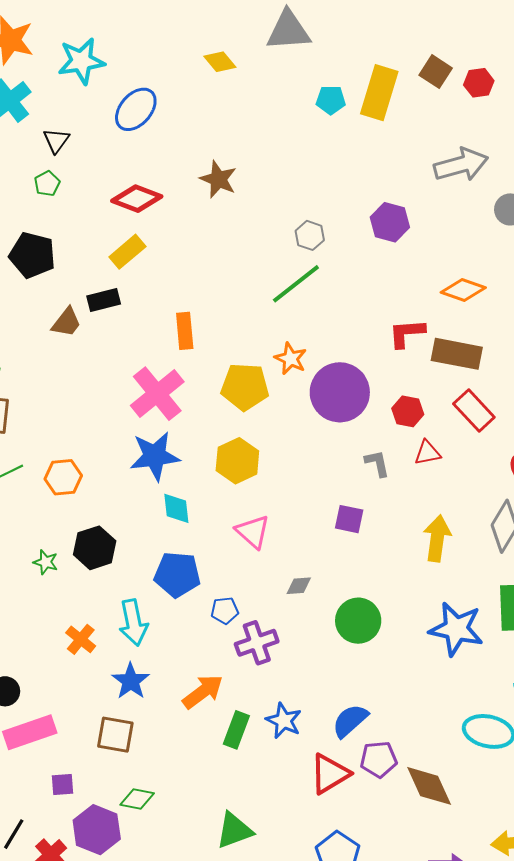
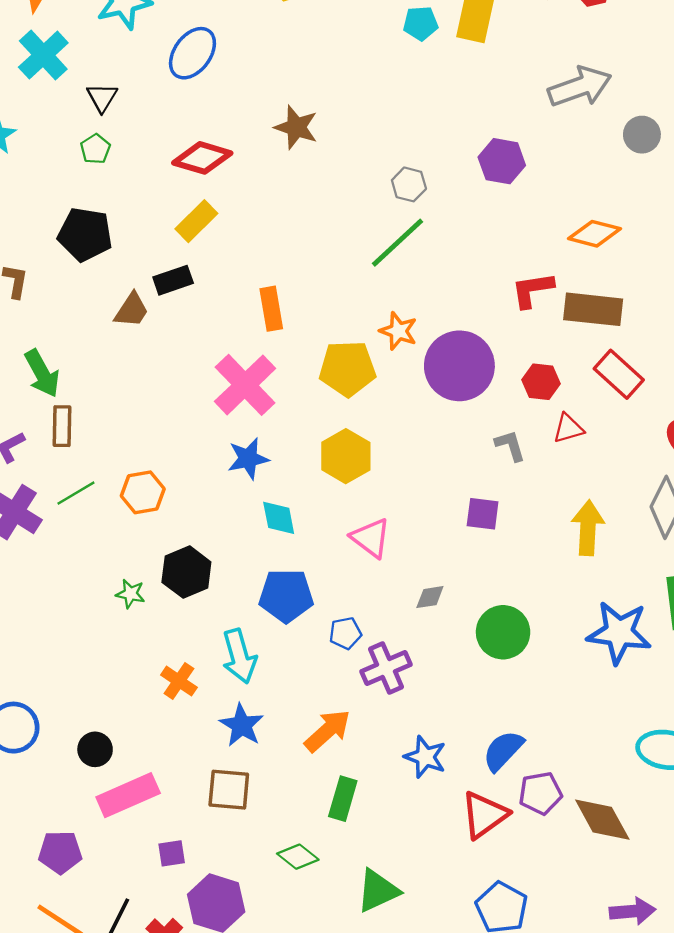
blue star: (155, 456) -> (248, 459), size x0.7
green rectangle: (236, 730) -> (343, 799), moved
green diamond: (137, 799) -> (298, 857), moved, turned 32

